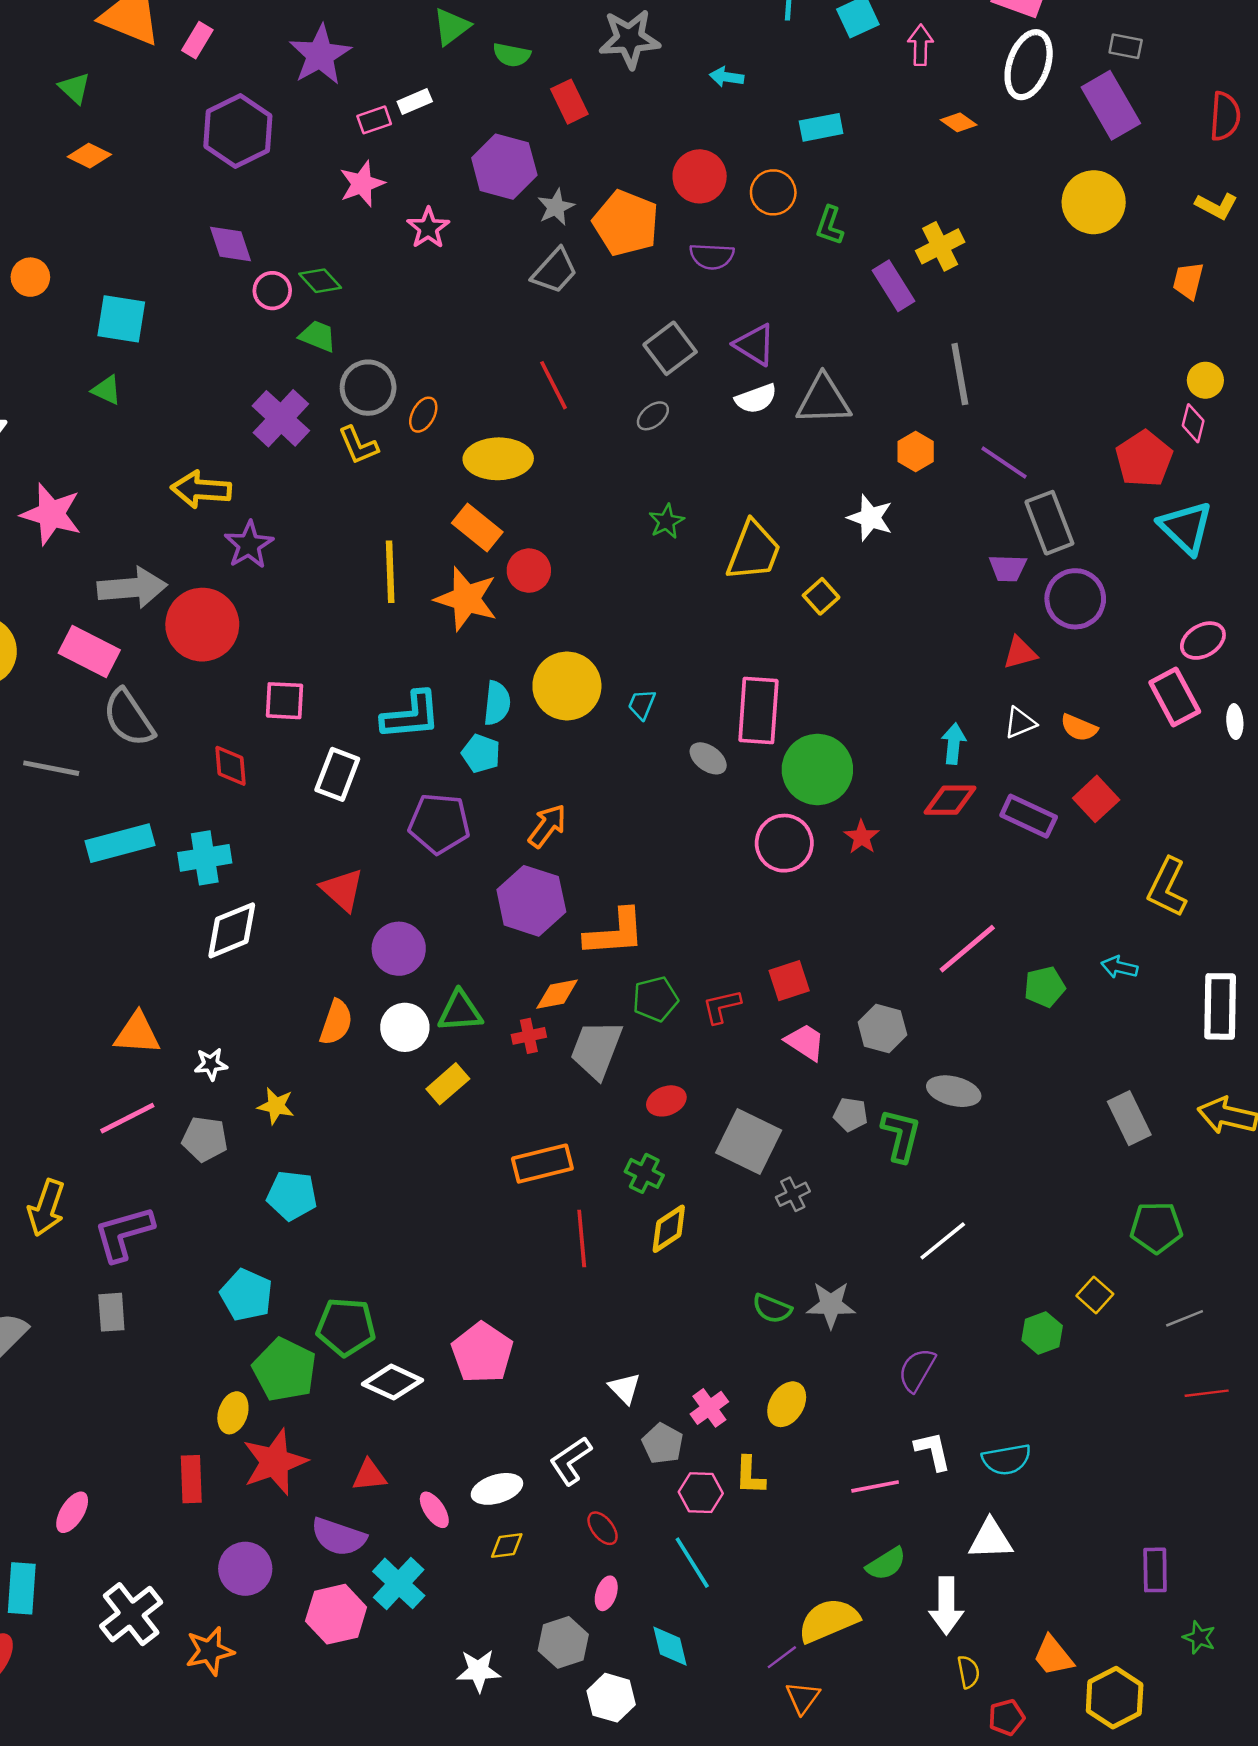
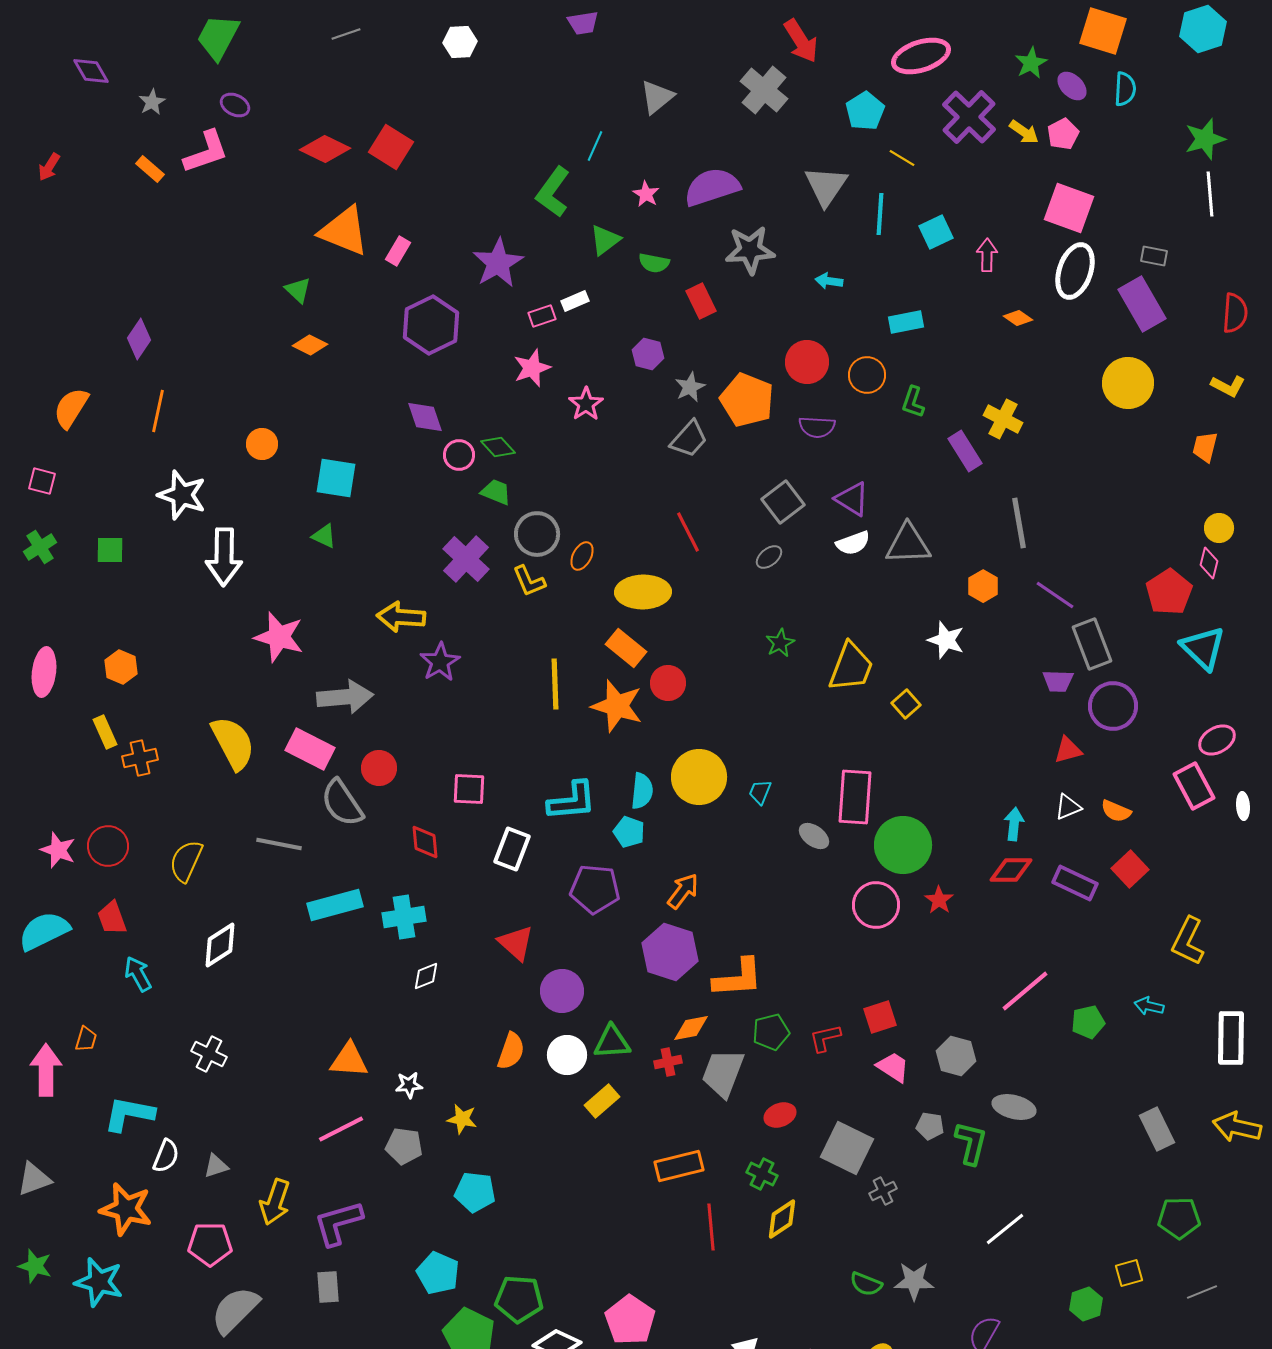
purple hexagon: (504, 167) -> (648, 354), size x0.6
yellow cross: (940, 246) -> (1003, 419), turned -36
red circle: (202, 625) -> (379, 768), moved, size x0.6
white diamond: (232, 930) -> (426, 976), size x0.6
yellow square: (1095, 1295) -> (1129, 1273), turned 32

